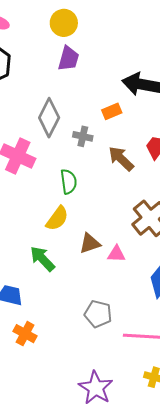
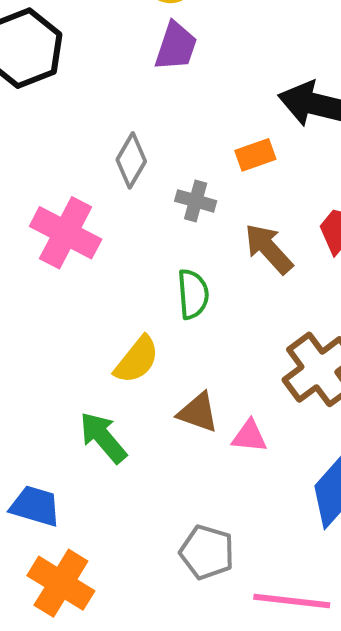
gray diamond: (49, 118) -> (131, 160), size x0.7
green semicircle: (69, 182) -> (193, 294), moved
brown triangle: (90, 243) -> (198, 412), turned 35
orange cross: (25, 334) -> (61, 583), size x1.4

